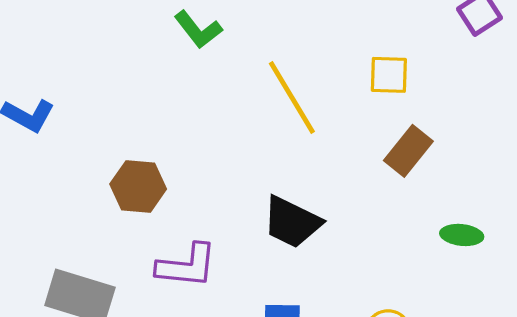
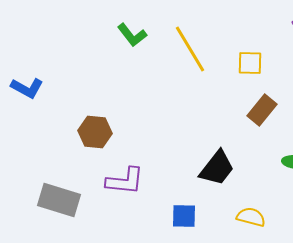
yellow line: (292, 98) -> (190, 49), moved
black trapezoid: (292, 222) -> (217, 168), moved, turned -78

